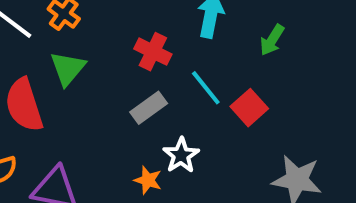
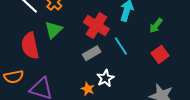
red cross: (153, 52) -> (96, 26), size x1.4
red square: (249, 108) -> (160, 54), moved

